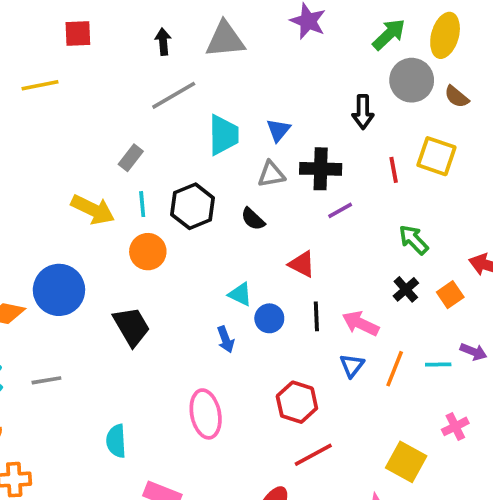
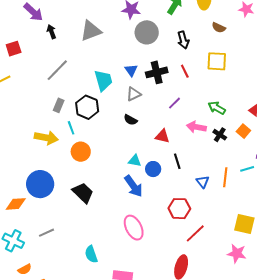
black arrow: (163, 42) -> (51, 32), moved
gray circle: (412, 80) -> (147, 32), moved
gray line: (174, 95) -> (57, 70), moved
black arrow: (363, 112) -> (183, 40), moved
black cross: (321, 169) -> (157, 72), moved
red line: (394, 170) -> (185, 71), moved
black hexagon: (193, 206) -> (87, 107), moved
pink arrow: (361, 323) -> (196, 127), moved
blue arrow: (226, 339) -> (133, 186), size x1.6

